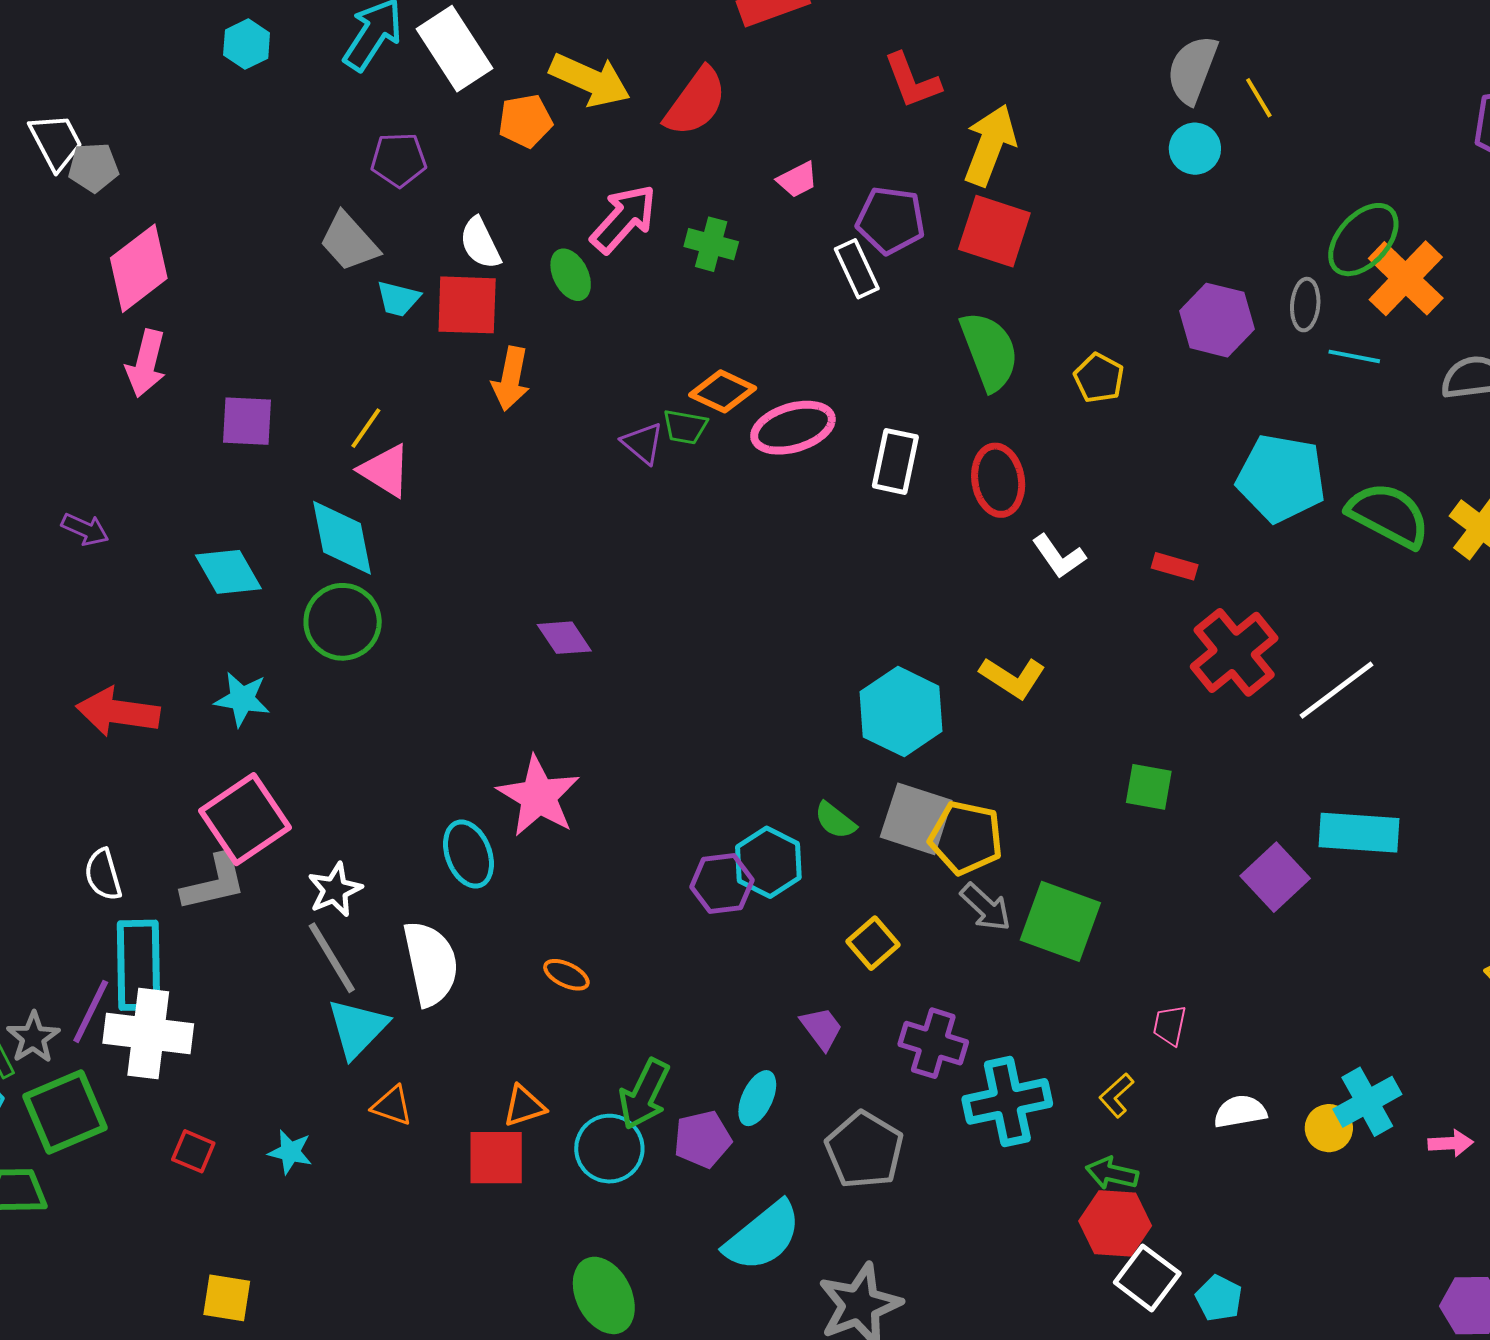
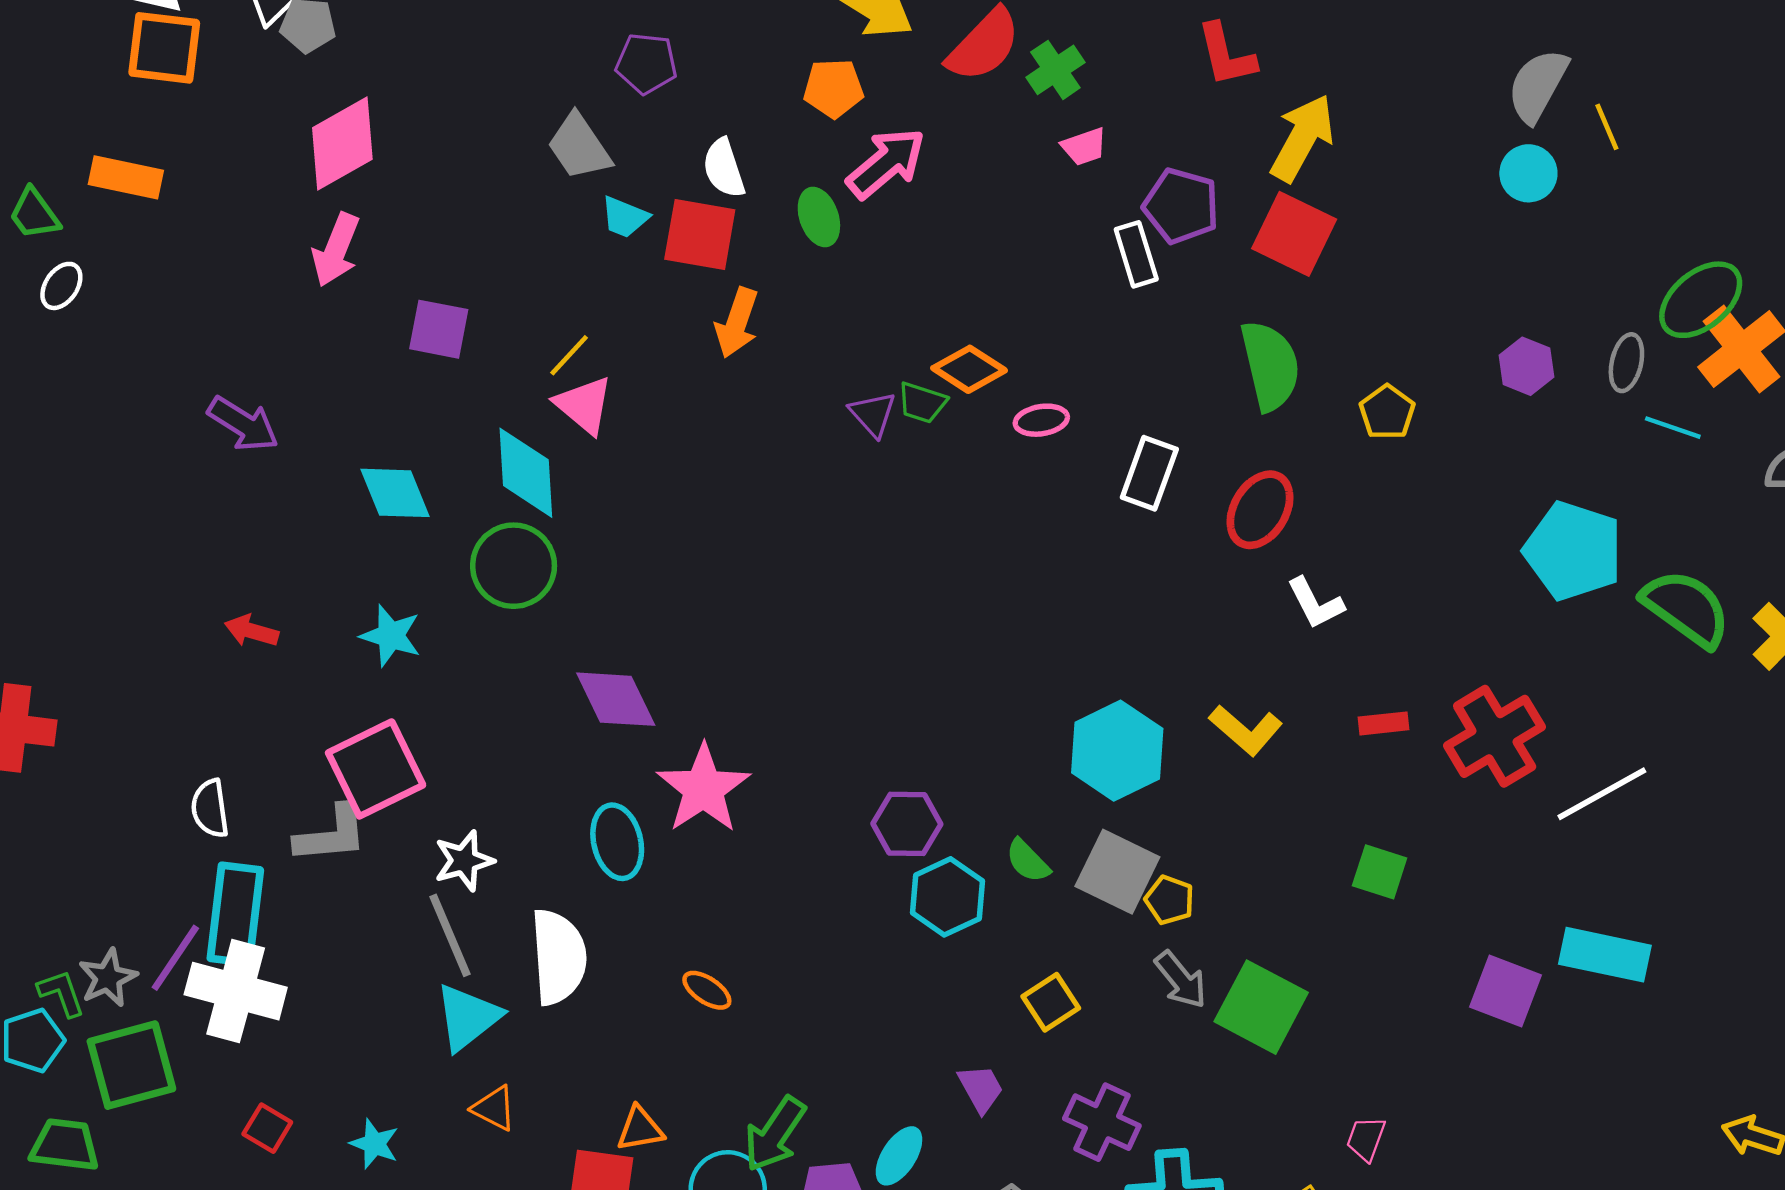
orange pentagon: (525, 121) -> (833, 88), moved
green cross: (711, 244) -> (1055, 70), moved, turned 33
purple hexagon: (1217, 320) -> (1526, 366), size x0.7
pink ellipse: (793, 428) -> (1041, 420), size x0.6
red ellipse: (998, 480) -> (1260, 510), turned 32
purple arrow: (85, 529) -> (243, 424), size x1.4
red rectangle: (1175, 566) -> (1384, 723), moved, turned -30
purple diamond: (564, 638) -> (616, 699), moved, size x1.4
red arrow: (118, 712) -> (251, 631), size x0.6
yellow pentagon: (966, 838) -> (1170, 900), size x0.6
purple square: (1275, 877) -> (1505, 991), turned -34
purple hexagon: (722, 883) -> (907, 824), moved

